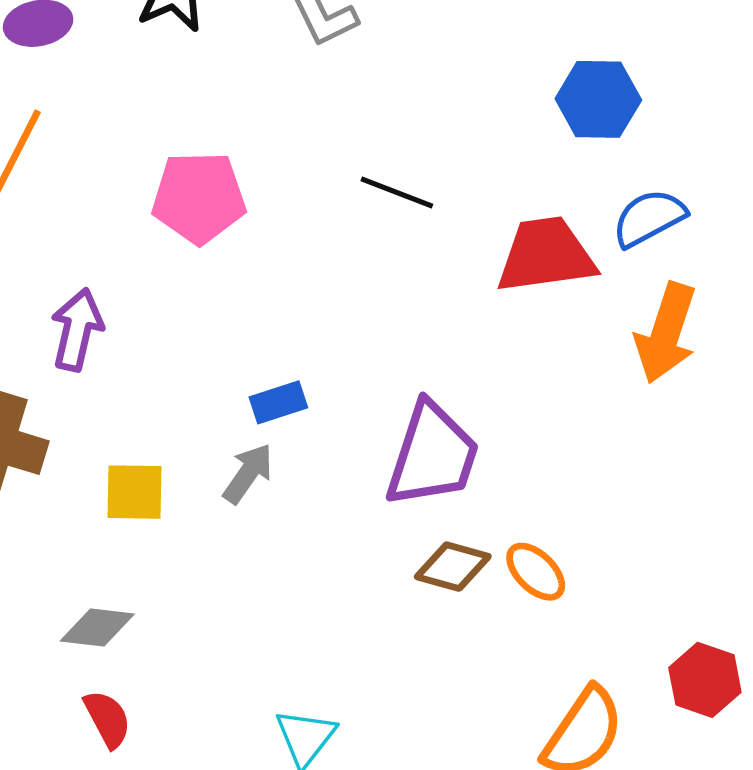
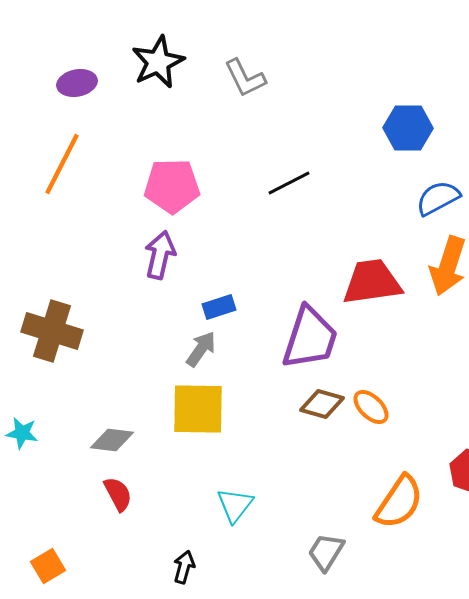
black line: (397, 193) -> (289, 183), turned -48
red trapezoid: (546, 255) -> (372, 282), moved
purple arrow: (77, 330) -> (160, 255), moved
yellow square: (135, 492) -> (198, 409), moved, size x1.5

